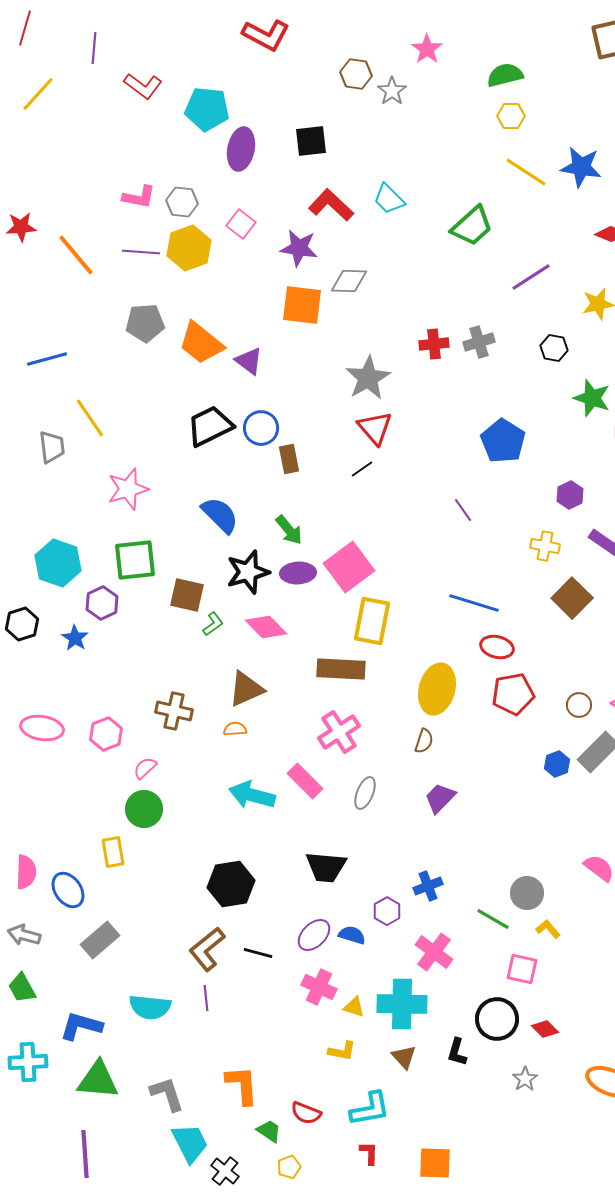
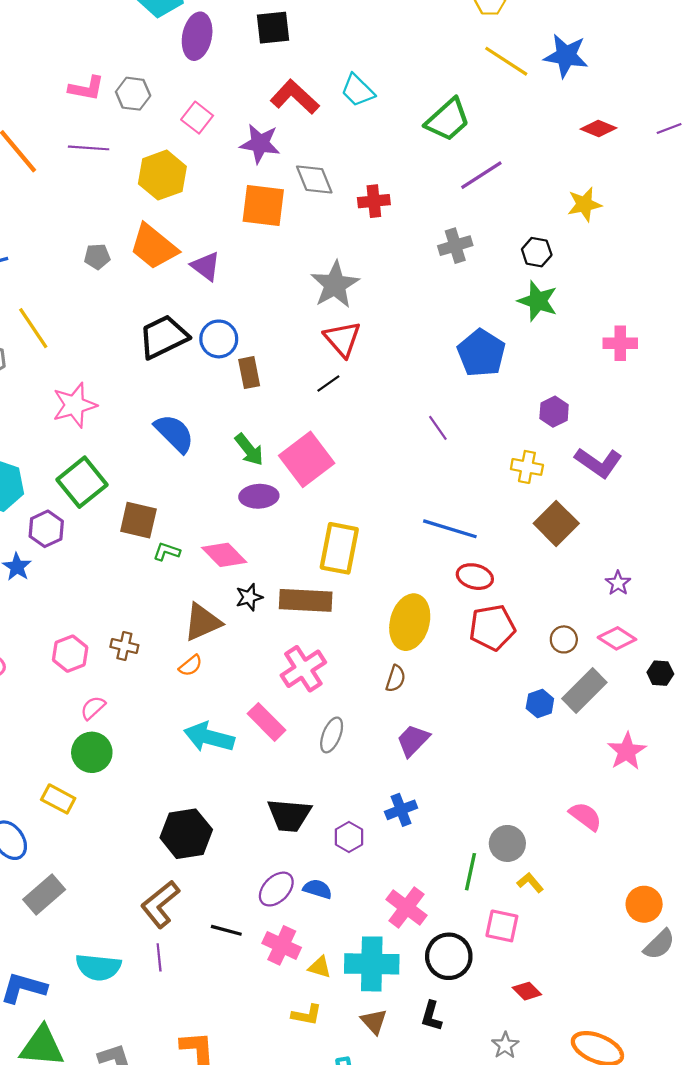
yellow hexagon: (189, 248) -> (162, 175), moved
purple line: (531, 277) -> (481, 175), moved
gray diamond: (349, 281) -> (314, 179), turned 66
gray pentagon: (145, 323) -> (97, 256), moved, size x0.6
red cross: (434, 344) -> (374, 201), moved
green star: (592, 398) -> (538, 301), moved
green square: (135, 560) -> (82, 482), turned -33
pink square: (349, 567) -> (307, 459), moved
black star: (248, 572) -> (249, 597), moved, size x0.6
green L-shape: (213, 624) -> (167, 552), turned -125
brown cross: (174, 711) -> (124, 646), size x0.7
orange semicircle: (235, 729) -> (191, 666), turned 145
pink hexagon: (106, 734) -> (70, 654), moved
yellow rectangle: (113, 852) -> (58, 799), turned -52
blue cross: (428, 886) -> (401, 810), moved
purple hexagon: (387, 911) -> (349, 837), moved
green line: (493, 919) -> (470, 872), turned 72
black line: (258, 953) -> (226, 930), moved
black circle: (497, 1019) -> (449, 956), moved

